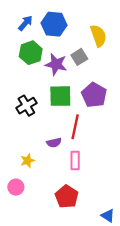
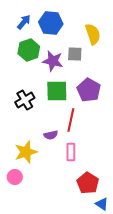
gray square: (79, 57) -> (75, 54), turned 35
yellow star: (28, 161) -> (26, 152), size x1.6
red pentagon: (67, 197) -> (88, 183), moved

